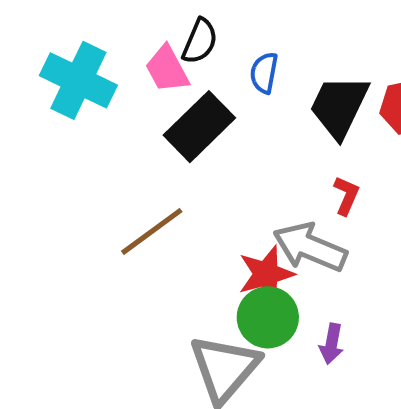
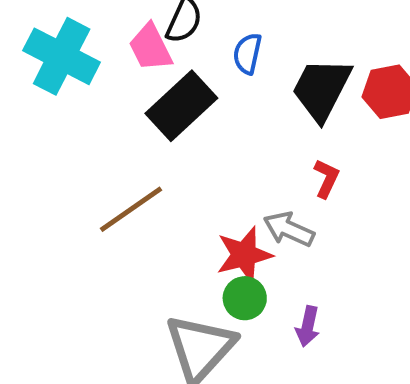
gray arrow: (310, 247) -> (289, 229), size x0.7
green circle: (268, 317) -> (245, 298), size x0.7

